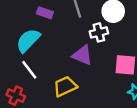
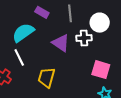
purple triangle: (82, 55) -> (61, 43), moved
yellow trapezoid: (65, 86) -> (46, 78), turned -60

